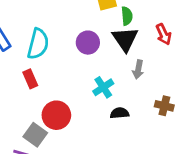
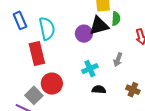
black triangle: (125, 39) -> (99, 26), moved, turned 40
cyan semicircle: (38, 44) -> (47, 29), turned -35
red rectangle: (30, 79) -> (37, 53), size x1.6

